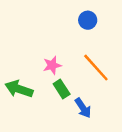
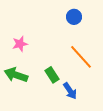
pink star: (52, 65) -> (20, 44), moved

